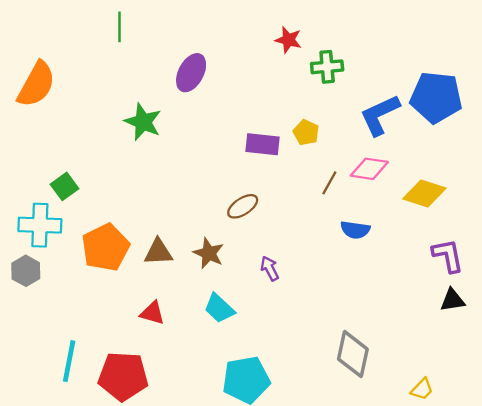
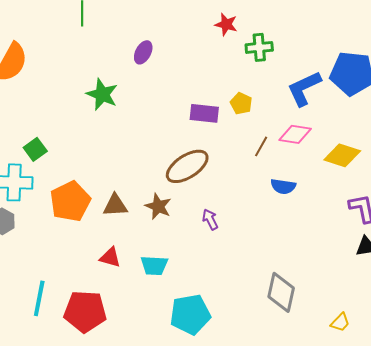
purple ellipse: (191, 73) -> (143, 52), size x0.7
brown ellipse: (243, 206) -> (187, 166), size x1.6
cyan trapezoid: (219, 308) -> (154, 265), moved, turned -40

